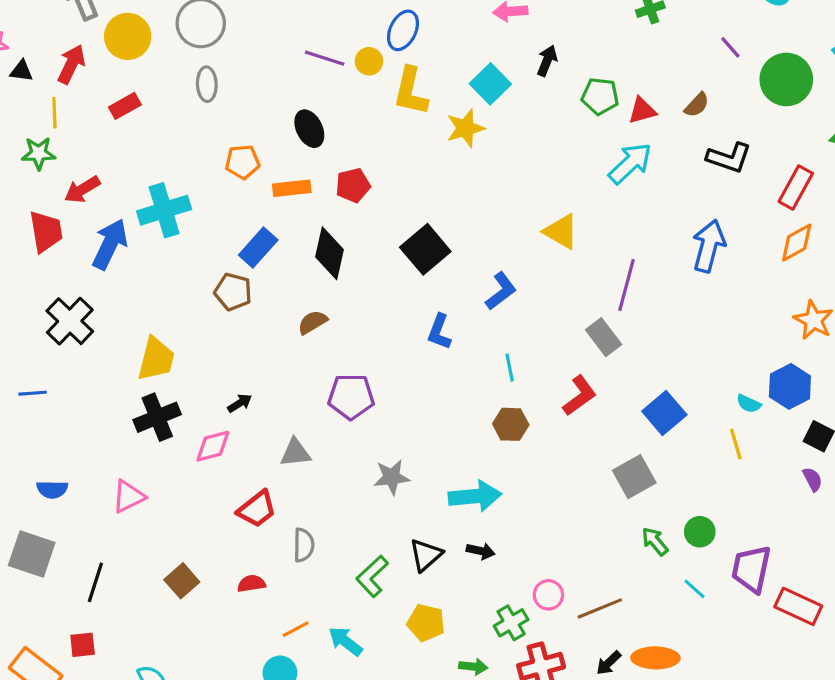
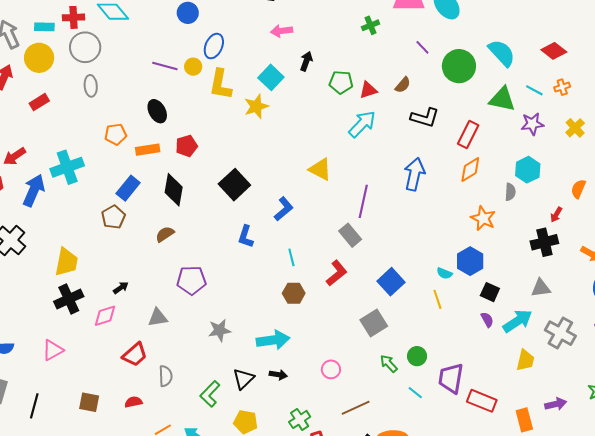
brown pentagon: (233, 292) -> (113, 217), turned 30
brown square: (182, 581) -> (89, 402), turned -35
pink circle: (548, 595) -> (331, 369), moved

